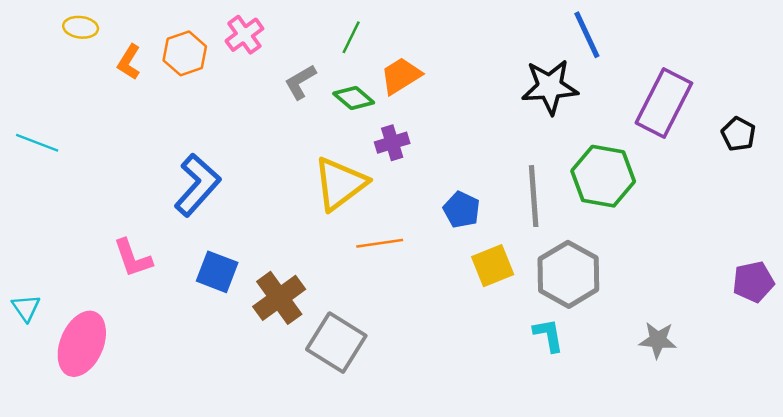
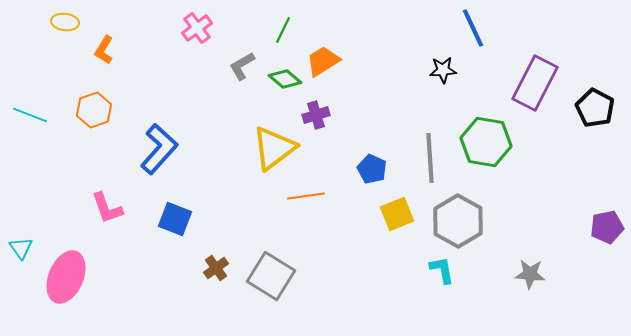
orange hexagon: (185, 53) -> (94, 110), moved
black star: (550, 87) -> (443, 70), size x0.6
black pentagon: (738, 134) -> (595, 108), size x1.4
brown cross: (279, 298) -> (216, 268), moved, size x0.6

